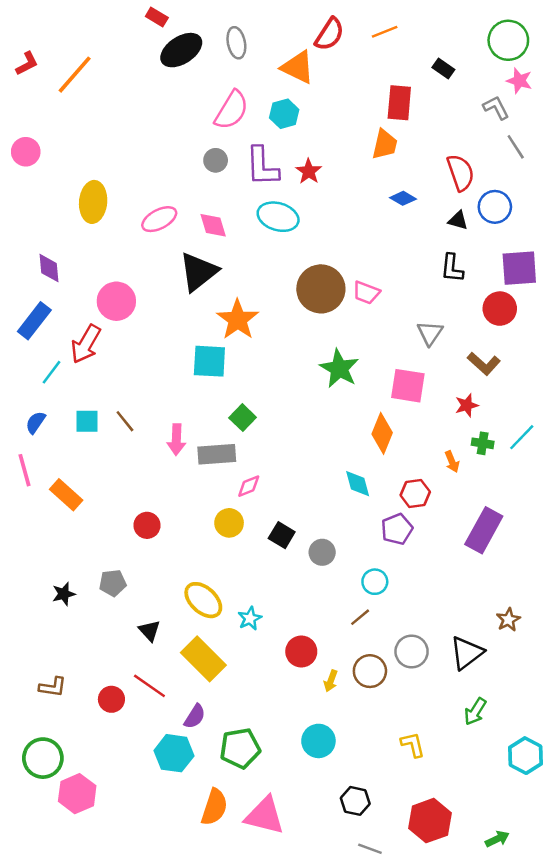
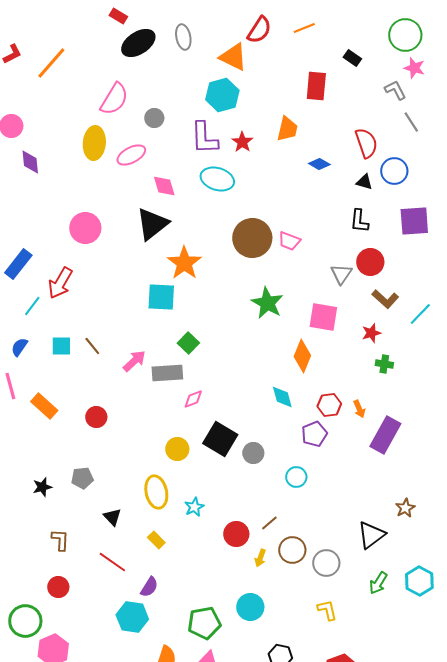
pink semicircle: (232, 110) -> (114, 99), moved
cyan hexagon: (284, 114) -> (222, 95), size x1.4
orange trapezoid: (385, 144) -> (287, 129), moved
gray circle: (216, 160) -> (154, 118), moved
yellow ellipse: (93, 202) -> (94, 143), moved
pink ellipse: (159, 219) -> (131, 155), moved
purple diamond: (49, 268) -> (30, 162), moved
pink circle: (116, 301) -> (85, 228), moved
red circle: (500, 309) -> (370, 262), moved
cyan line: (522, 437) -> (420, 314), moved
pink arrow: (176, 440) -> (134, 361), turned -135
orange arrow: (452, 462) -> (359, 409), moved
yellow circle: (229, 523) -> (177, 449), moved
red circle: (147, 525) -> (96, 417), moved
black square: (282, 535) -> (220, 439), size x1.6
yellow ellipse: (203, 600) -> (156, 492), turned 36
brown line: (360, 617) -> (269, 523), moved
gray circle: (412, 652) -> (326, 563), moved
yellow rectangle: (203, 659) -> (156, 540), size x0.5
brown L-shape: (53, 687) -> (60, 540), moved, turned -95
red circle: (111, 699) -> (58, 587), moved
green pentagon: (240, 748) -> (204, 623), moved
cyan hexagon: (525, 756) -> (419, 581), moved

